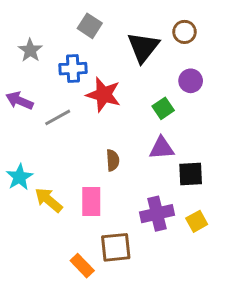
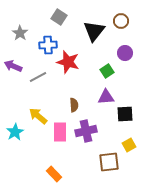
cyan star: (20, 177) -> (15, 132), moved
yellow arrow: (49, 200) -> (38, 116), moved
purple cross: (157, 214) -> (86, 131), moved
brown square: (116, 247) -> (109, 162), moved

